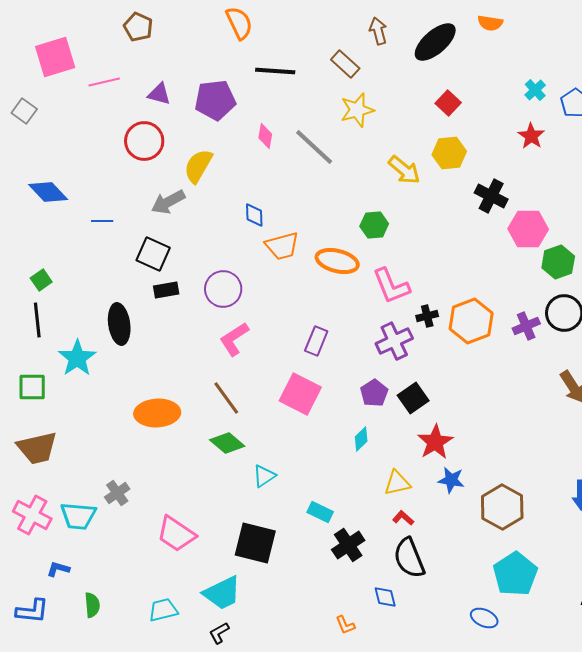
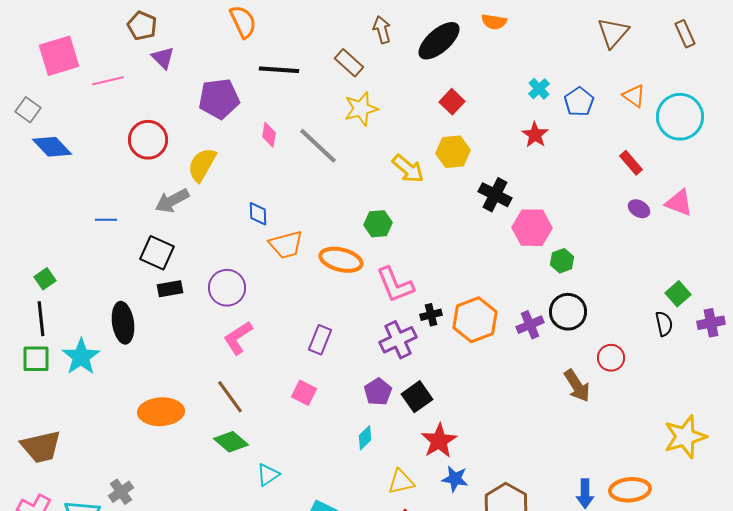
purple triangle: (159, 94) -> (163, 58), moved, turned 30
blue diamond: (48, 192) -> (52, 147), moved
green hexagon: (558, 262) -> (562, 261), size x0.7
green square: (32, 387) -> (36, 359), moved
pink square: (300, 394) -> (304, 393), size x0.6

